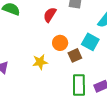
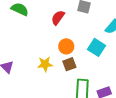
brown square: (75, 55) -> (69, 64), moved

